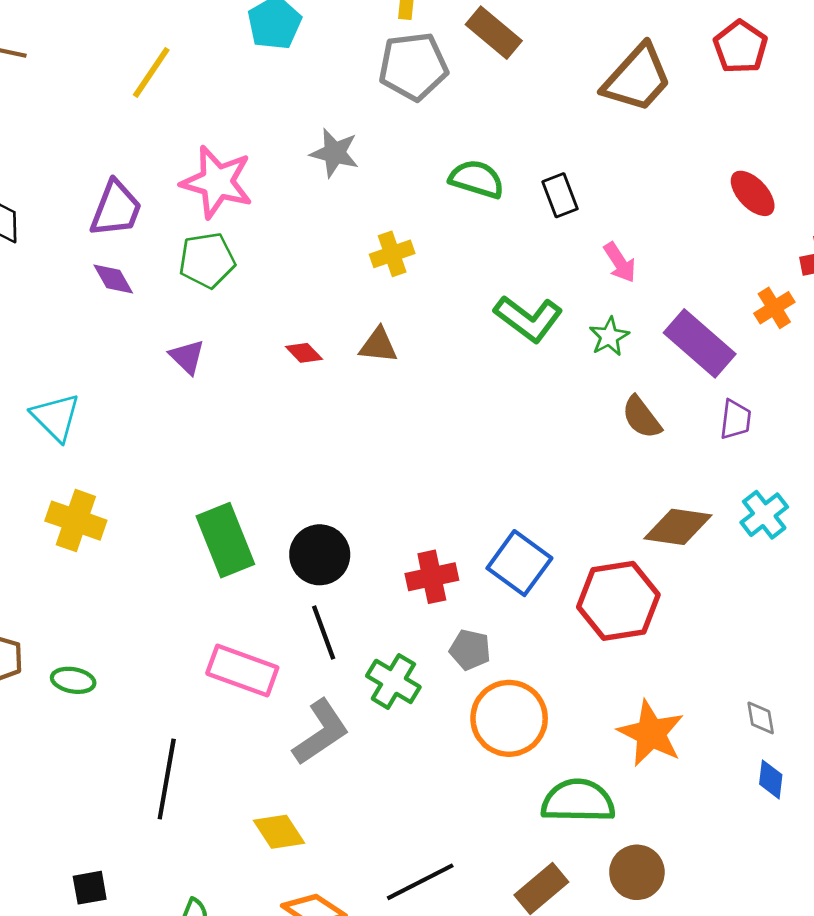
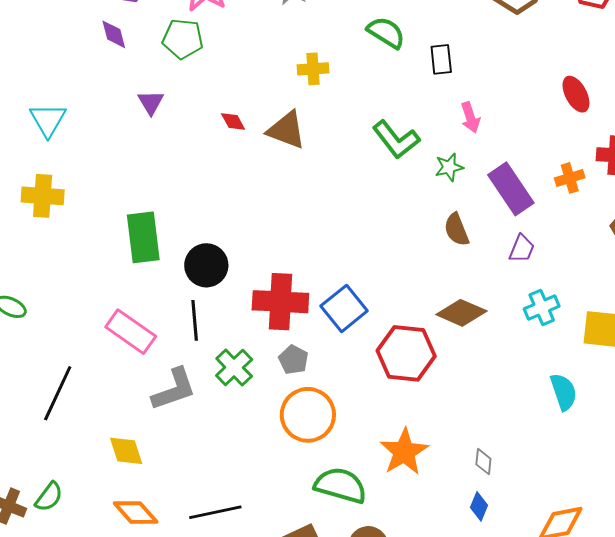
brown triangle: (378, 345) -> (286, 130), size x1.4
cyan cross: (764, 515) -> (542, 308), moved
yellow cross: (76, 521) -> (43, 196), turned -30
red cross: (432, 577) -> (280, 302), size x1.5

